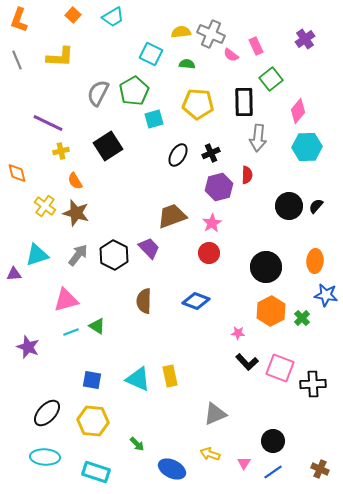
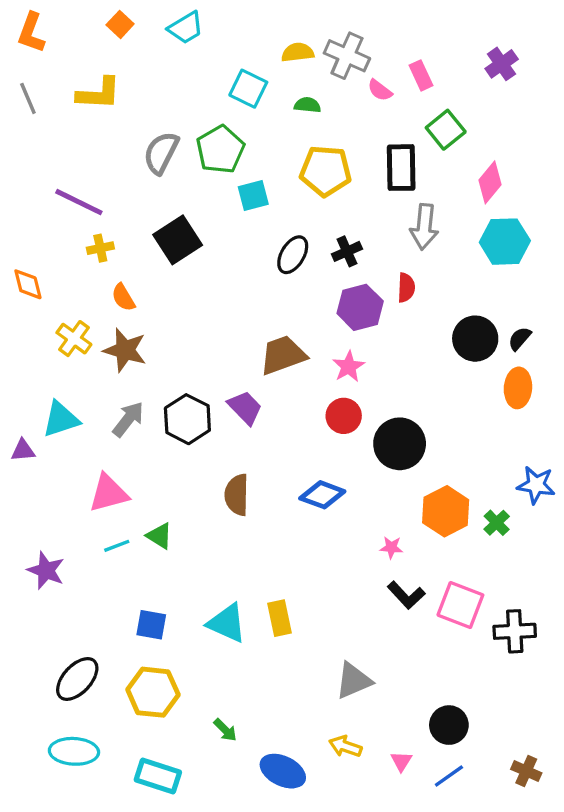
orange ellipse: (315, 261) -> (518, 388), moved
black circle: (266, 267) -> (400, 444), moved

